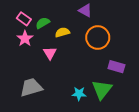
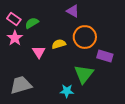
yellow semicircle: (62, 32) -> (59, 44), moved
purple rectangle: (116, 67) -> (105, 56), moved
green triangle: (102, 89) -> (84, 74), moved

